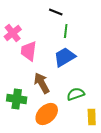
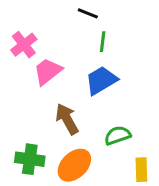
pink trapezoid: (29, 51) -> (48, 71), turned 45
green cross: (17, 99) -> (30, 159), moved

